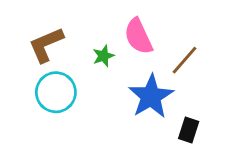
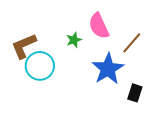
brown L-shape: (46, 45) -> (24, 46), moved

